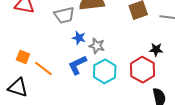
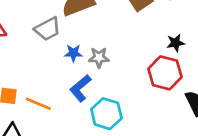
cyan hexagon: (105, 71) -> (106, 114), moved

